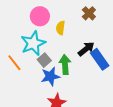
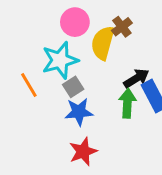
brown cross: (89, 13) -> (122, 27), moved
yellow semicircle: (60, 28) -> (103, 43), size x1.6
green arrow: (65, 65) -> (127, 103), moved

